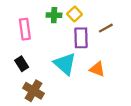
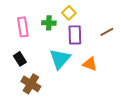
green cross: (54, 15) -> (49, 23), moved
brown line: (106, 28) -> (107, 32), moved
cyan triangle: (65, 64) -> (60, 59), turned 30

